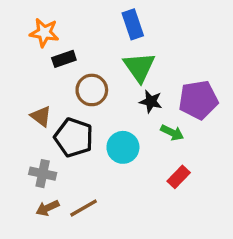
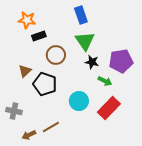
brown triangle: (41, 116) -> (25, 71), turned 40
cyan circle: (123, 147) -> (79, 101), moved
gray cross: (43, 174) -> (14, 111), moved
red rectangle: (179, 177) -> (109, 108), size x1.6
brown arrow: (48, 208) -> (29, 135), moved

